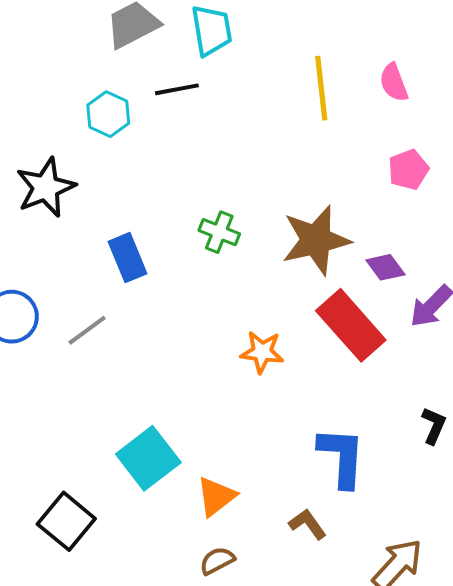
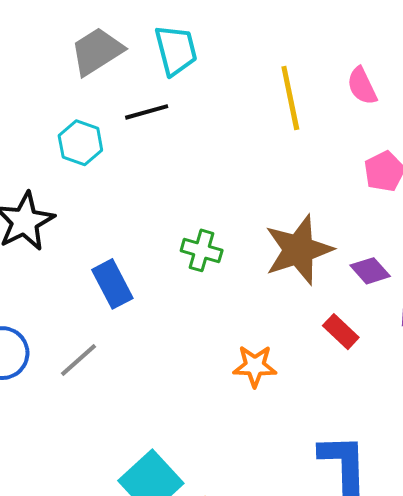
red rectangle: (351, 325) -> (341, 332), size x0.5

